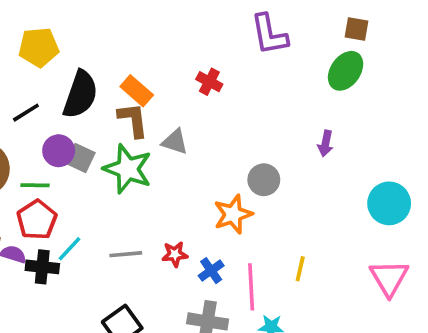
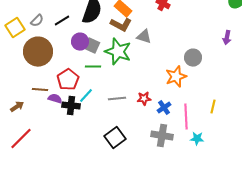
brown L-shape: (133, 120) -> (121, 25), turned 125
green line: (35, 185) -> (93, 67), moved

